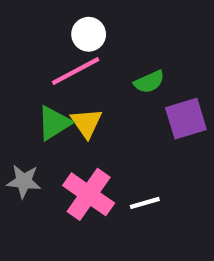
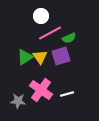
pink line: (76, 71) -> (50, 33), moved
purple square: (186, 119) -> (61, 56), moved
gray star: (24, 181) -> (18, 101), moved

